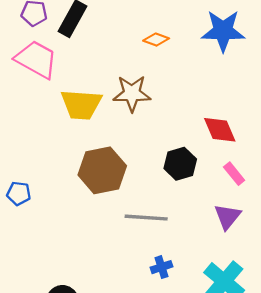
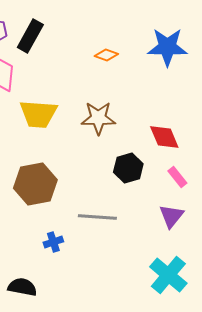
brown star: (132, 93) -> (98, 118), moved
brown hexagon: (102, 170) -> (35, 184), moved
blue cross: (162, 267) -> (53, 242), moved

